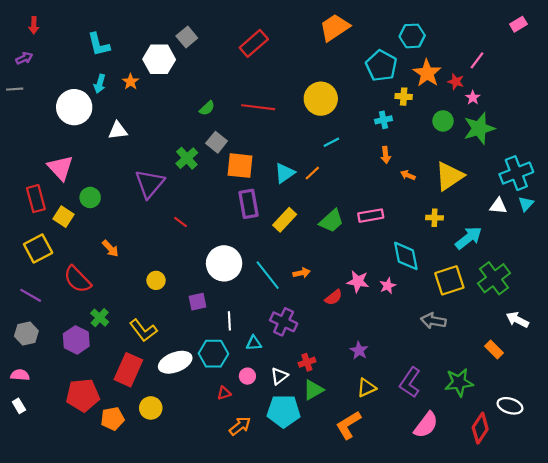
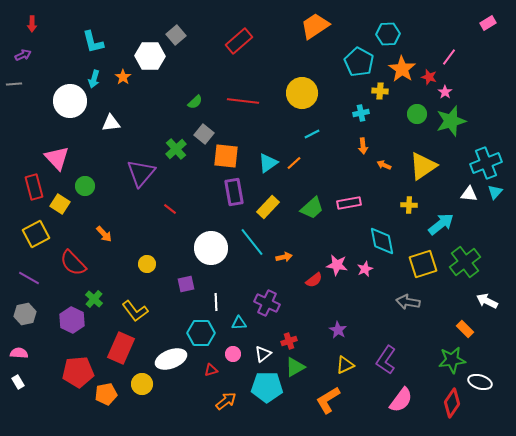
cyan line: (268, 275) -> (252, 242), moved
white ellipse: (175, 362) -> (171, 359), moved
green star: (459, 382) -> (452, 360), moved

